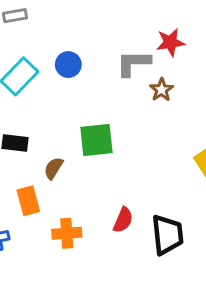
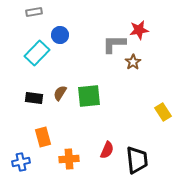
blue circle: (68, 65) -> (60, 35), moved
brown semicircle: (53, 168) -> (60, 93), moved

